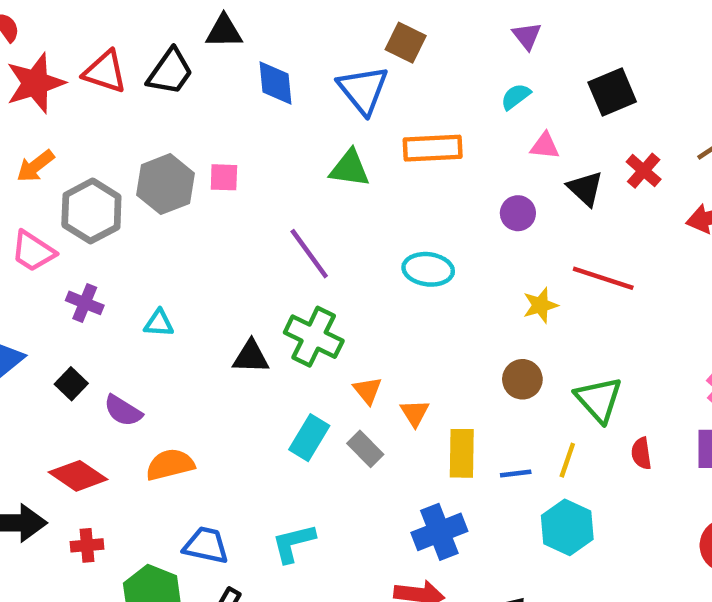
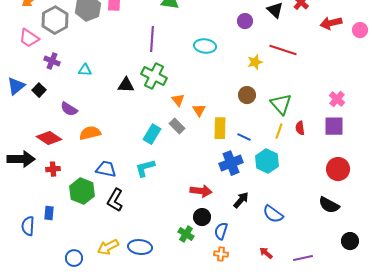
purple line: (309, 254) -> (152, 39), turned 40
black square: (71, 384) -> (39, 90), moved
cyan rectangle: (309, 438) -> (152, 134), moved
yellow line: (567, 460) -> (279, 131), moved
blue line: (516, 474) -> (244, 137), turned 32
blue cross: (439, 532) -> (231, 163), moved

